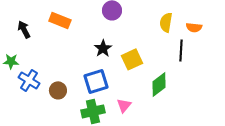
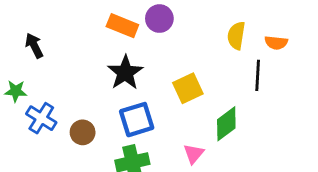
orange rectangle: (60, 20) -> (122, 26), moved
black star: (103, 48) -> (125, 73), moved, size x1.4
pink triangle: (124, 105) -> (194, 154), moved

